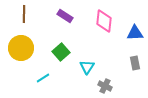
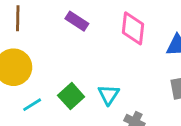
green square: (61, 52) -> (71, 96), moved
cyan line: (43, 78) -> (32, 105), moved

